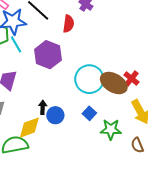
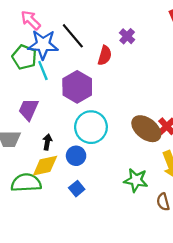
cyan circle: (89, 79) -> (91, 127), moved
black arrow: (43, 107) -> (47, 142), moved
blue square: (89, 113) -> (77, 189), moved

